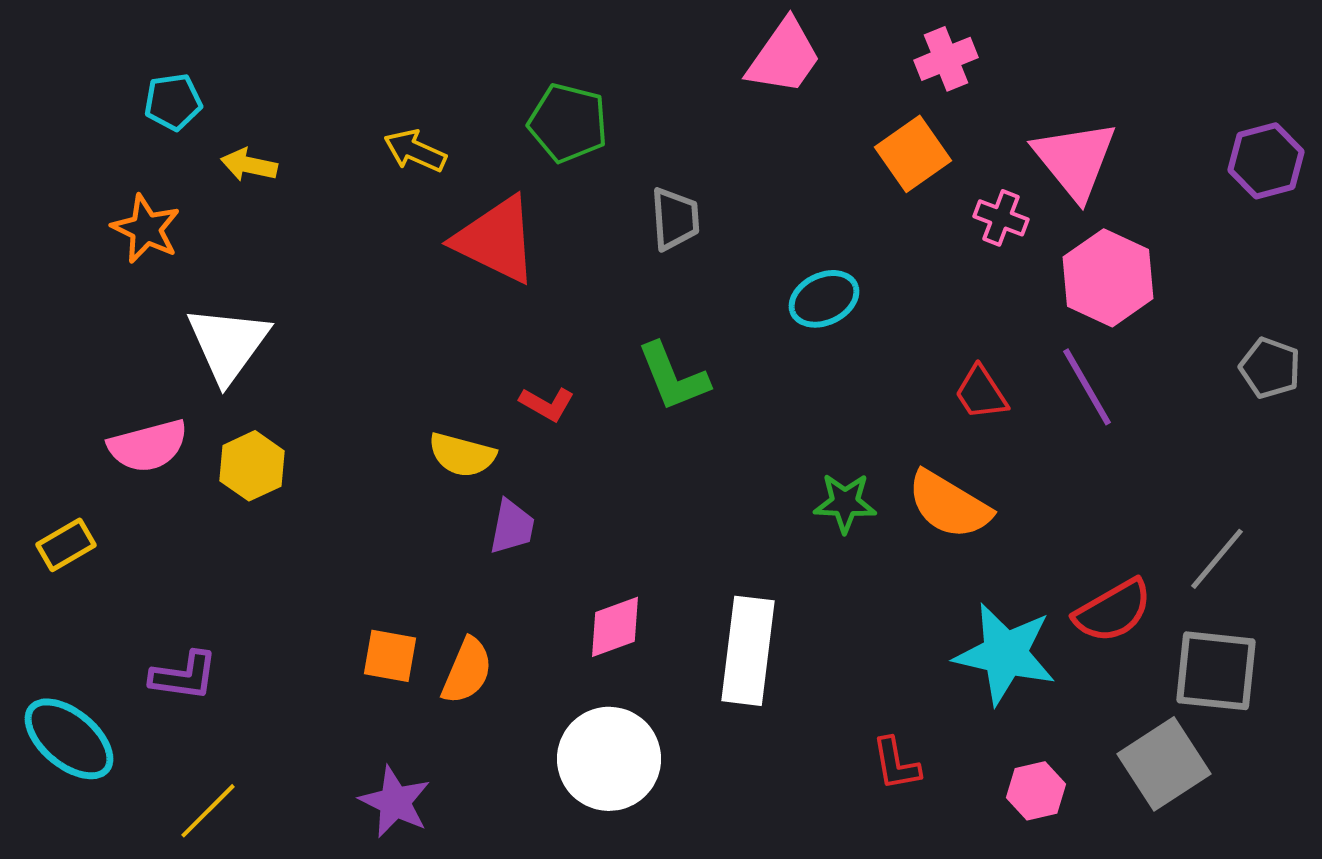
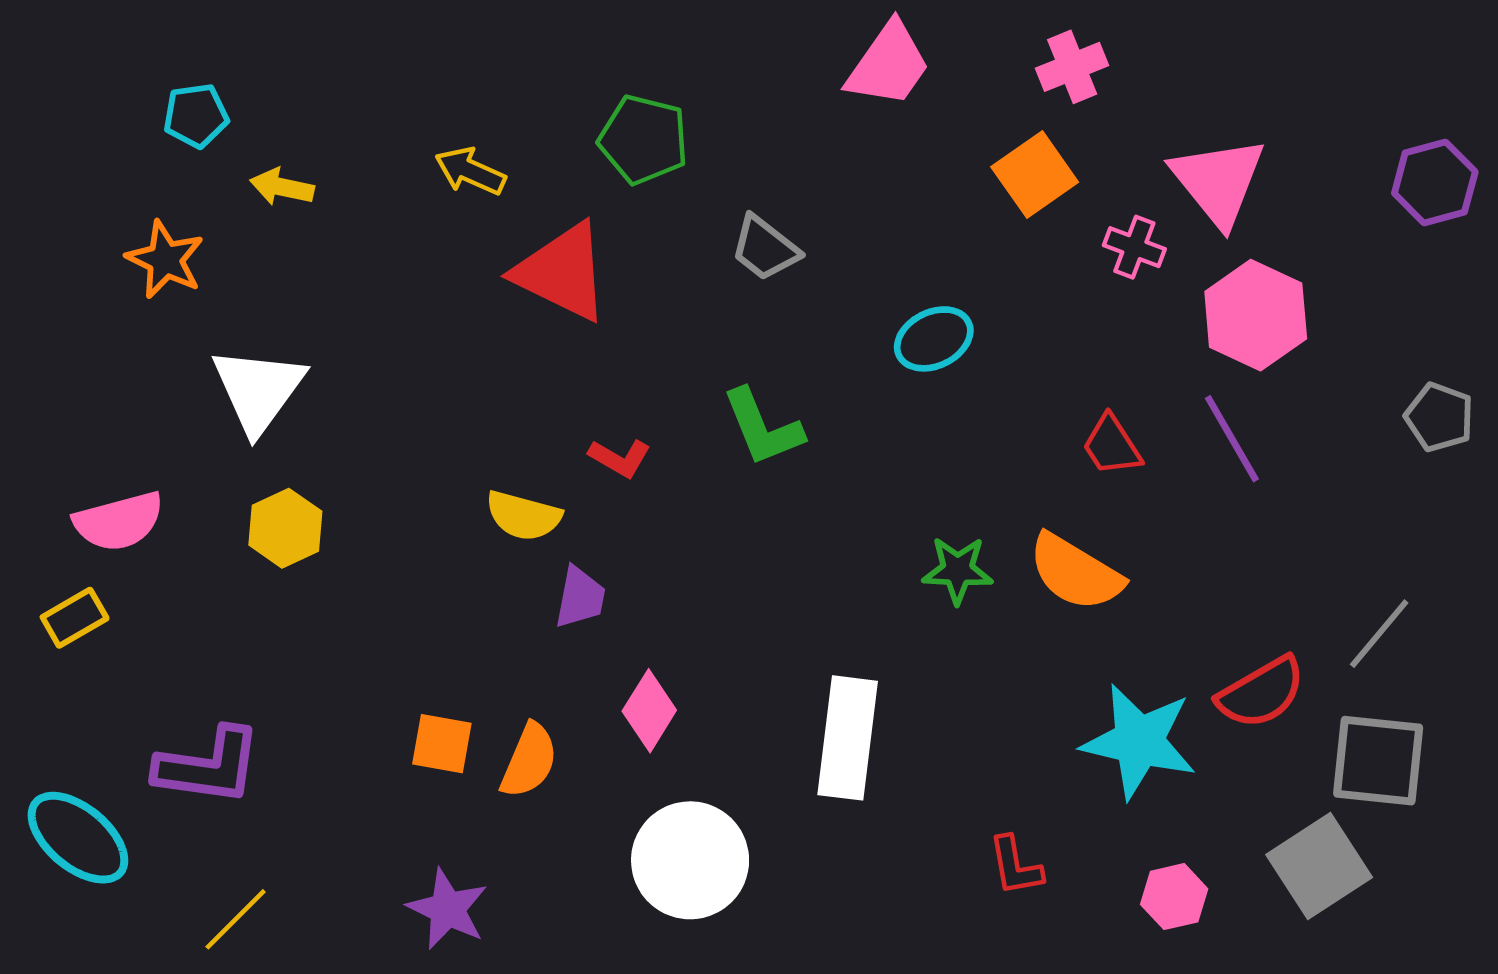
gray trapezoid: (675, 219) -> (765, 248), turned 132
pink semicircle: (148, 446) -> (119, 521), moved
pink diamond: (615, 627) -> (649, 711), moved, turned -38
purple L-shape: (184, 676) -> (208, 766), size x1.4

